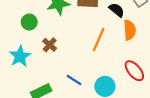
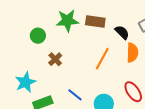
cyan star: (20, 56) -> (25, 82), moved

